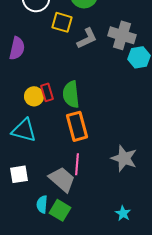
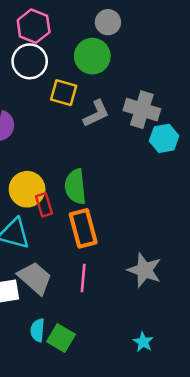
red rectangle: (47, 92) -> (44, 205), moved
yellow circle: (34, 96) -> (27, 189), size x1.4
gray trapezoid: (62, 179) -> (35, 278), moved

